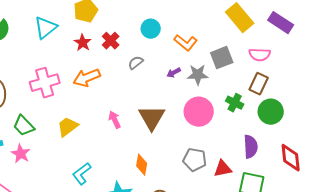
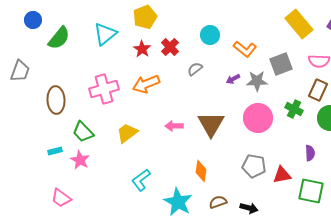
pink arrow: (115, 120) -> (174, 126), turned -66
purple semicircle: (251, 147) -> (310, 153), size x0.7

